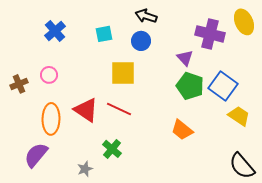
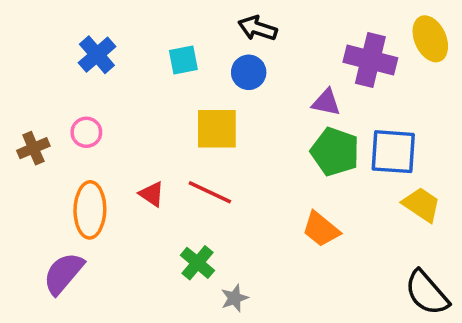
purple triangle: (185, 58) -> (326, 102), turned -36
blue square: (223, 86) -> (393, 152), turned -32
red triangle: (86, 110) -> (152, 194), size x0.6
gray star: (85, 169) -> (235, 298), moved

